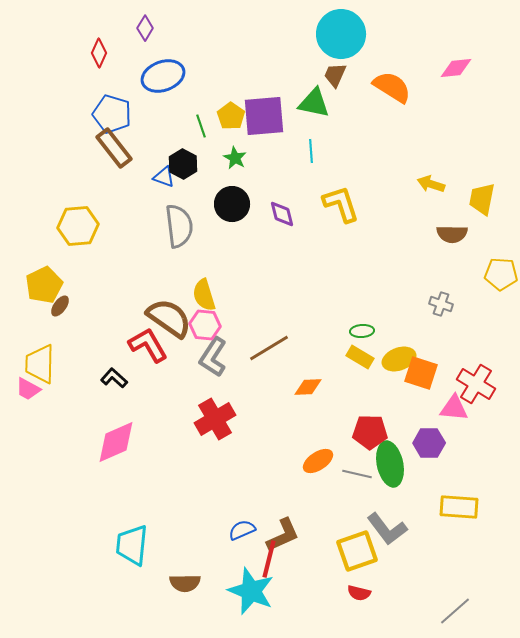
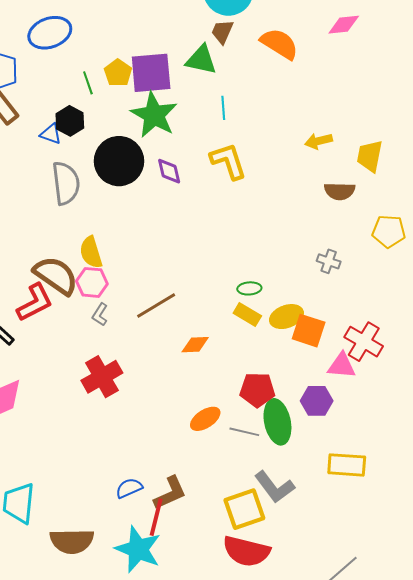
cyan line: (311, 151) -> (223, 108), moved
green star: (235, 158) -> (154, 115), moved, size x2.0
yellow arrow: (431, 184) -> (319, 141), turned -32
black circle: (232, 204) -> (119, 161), size x1.4
red L-shape: (148, 345) -> (35, 302), turned 93
gray L-shape: (213, 357) -> (100, 315), size x0.6
brown semicircle: (185, 583) -> (72, 541), size x1.4
red semicircle: (359, 593) -> (246, 551), size x2.0

